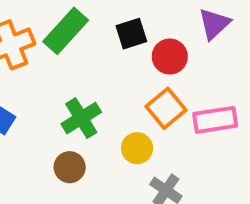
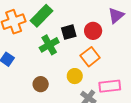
black square: (131, 34) -> (69, 32), moved
green cross: (81, 118) -> (49, 45), moved
pink rectangle: (215, 120) -> (110, 86), moved

